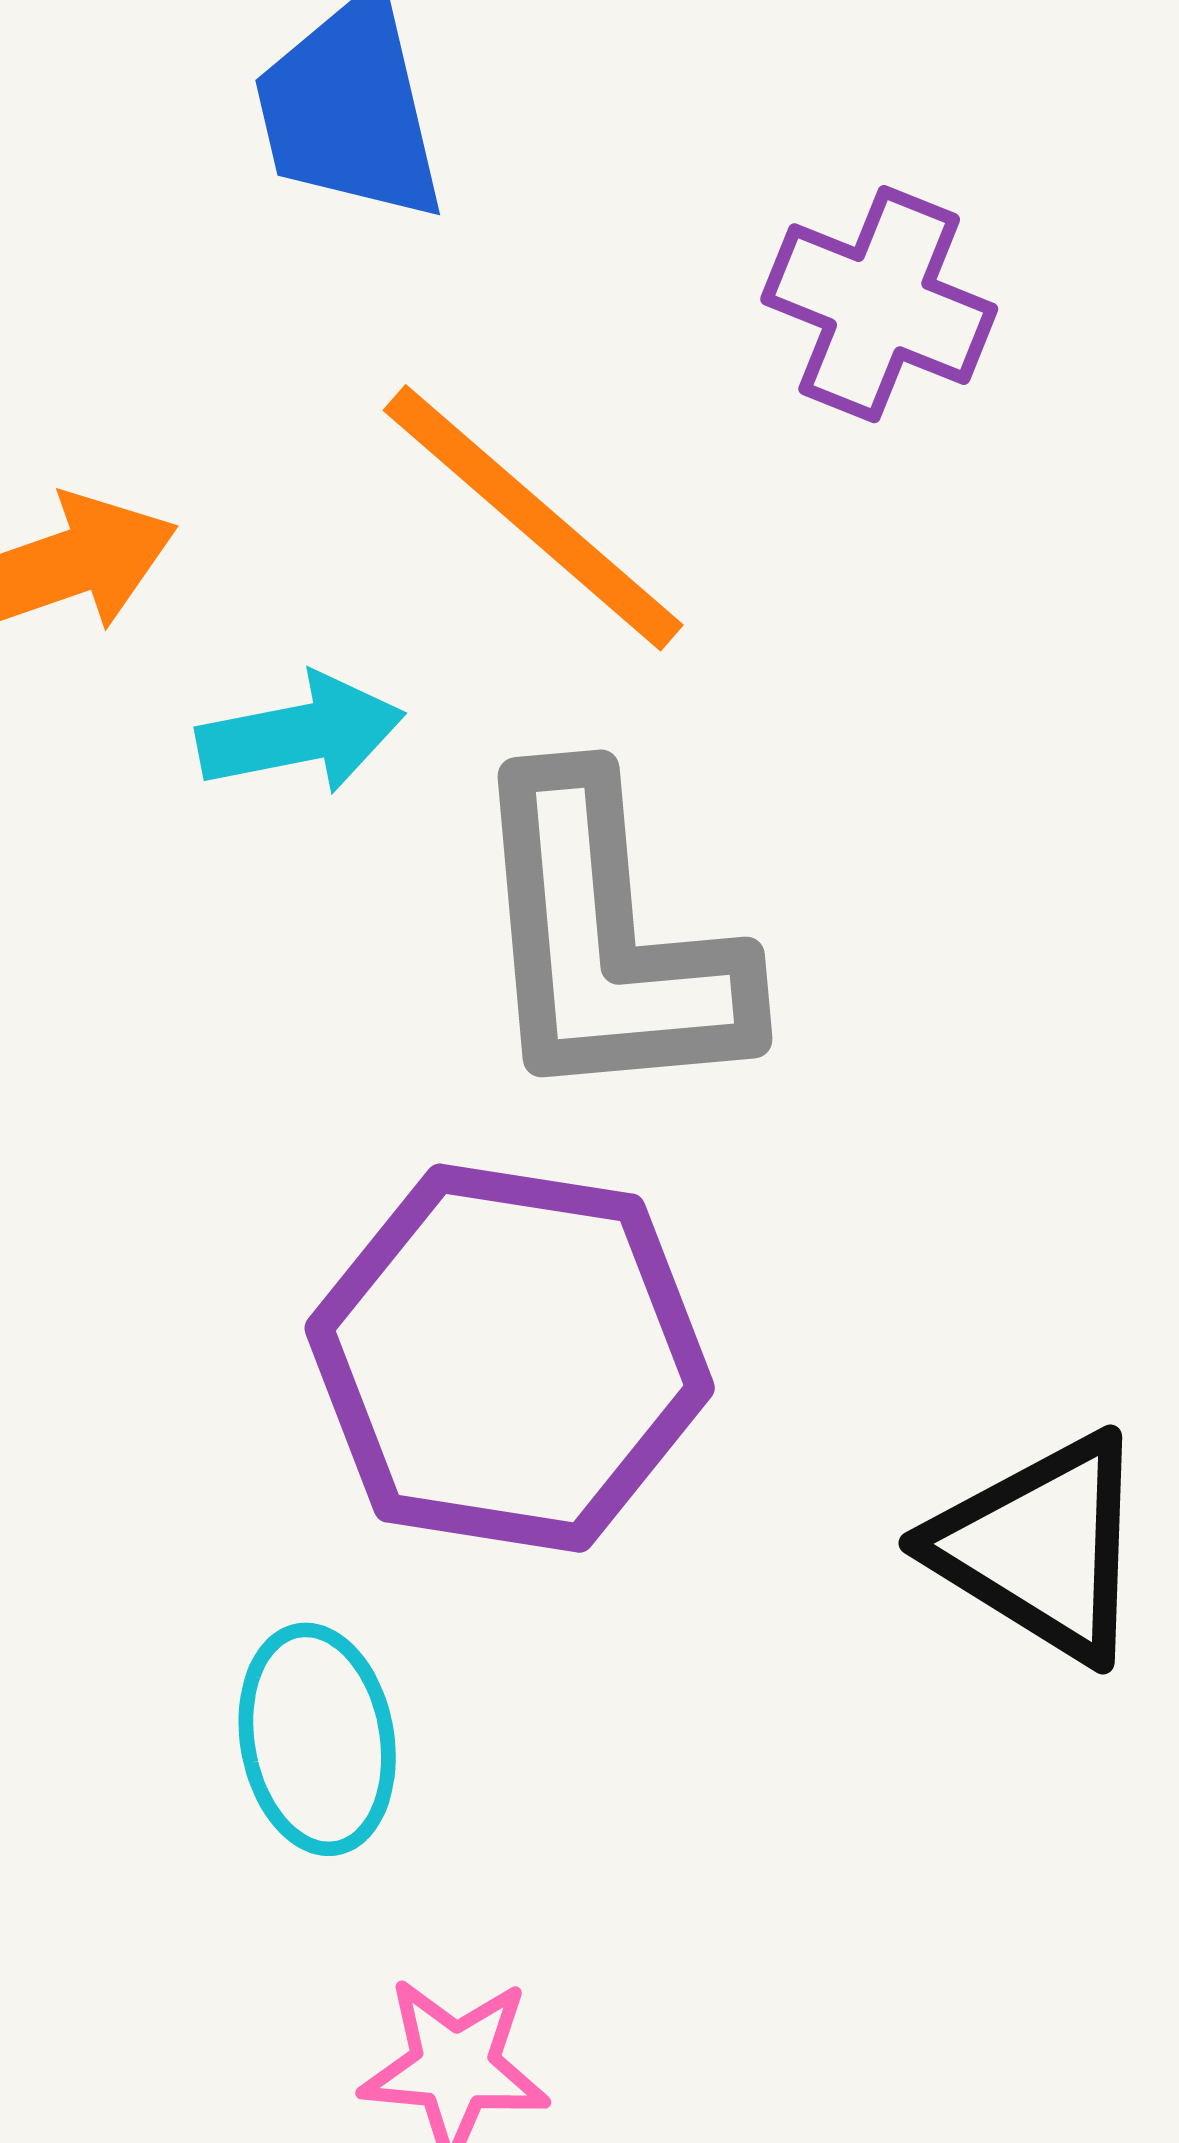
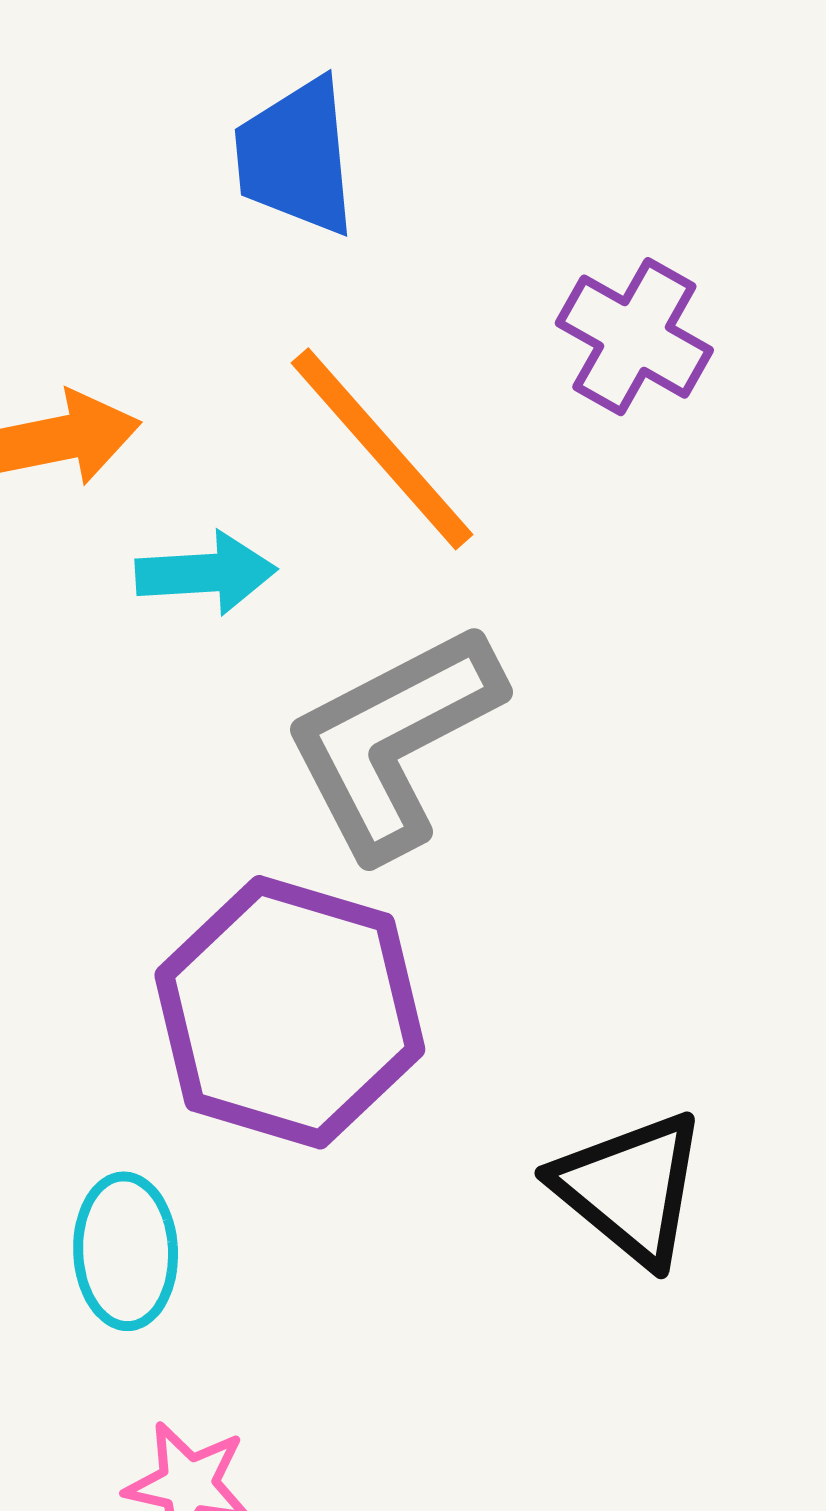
gray L-shape: (607, 941) -> (393, 741), turned 60

